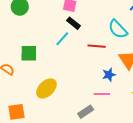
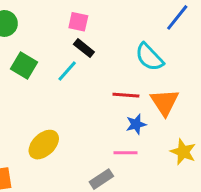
red line: (97, 46) -> (126, 95), moved
green square: (29, 53) -> (24, 66), moved, turned 30

